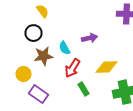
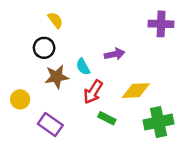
yellow circle: (24, 74) -> (20, 99), moved
green rectangle: (84, 89) -> (107, 118), turned -32

